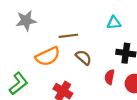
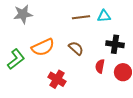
brown line: (68, 36) -> (81, 17), moved
green L-shape: (18, 84) -> (16, 59), moved

